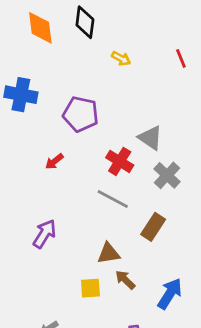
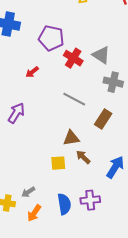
red cross: (120, 161) -> (73, 58), moved
gray cross: (167, 175) -> (113, 82), turned -30
purple arrow: (45, 234) -> (16, 113), moved

